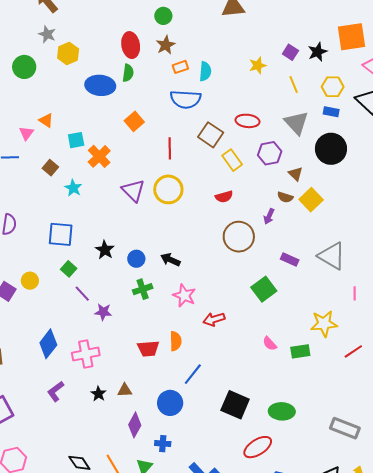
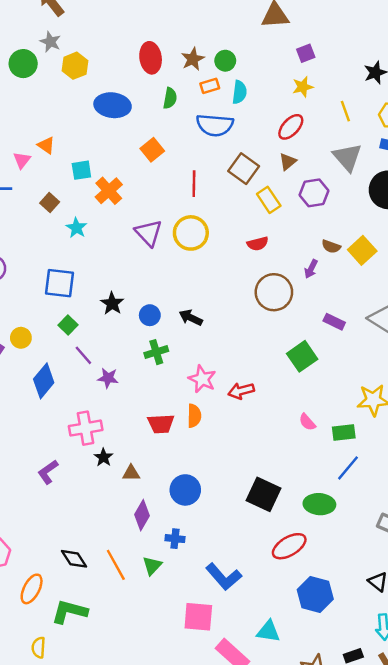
green circle: (163, 16) -> (225, 61), moved
purple square: (290, 52) -> (306, 53), moved, turned 35
green circle: (24, 67) -> (23, 64), moved
green semicircle: (128, 73) -> (170, 98), moved
red ellipse: (247, 121) -> (291, 127), moved, turned -55
brown triangle: (295, 174) -> (288, 162), moved, turned 35
pink star: (184, 296) -> (202, 379), moved
blue diamond: (48, 344) -> (44, 381), moved
blue line: (193, 374) -> (348, 468), moved
black star: (99, 394) -> (104, 457), moved

